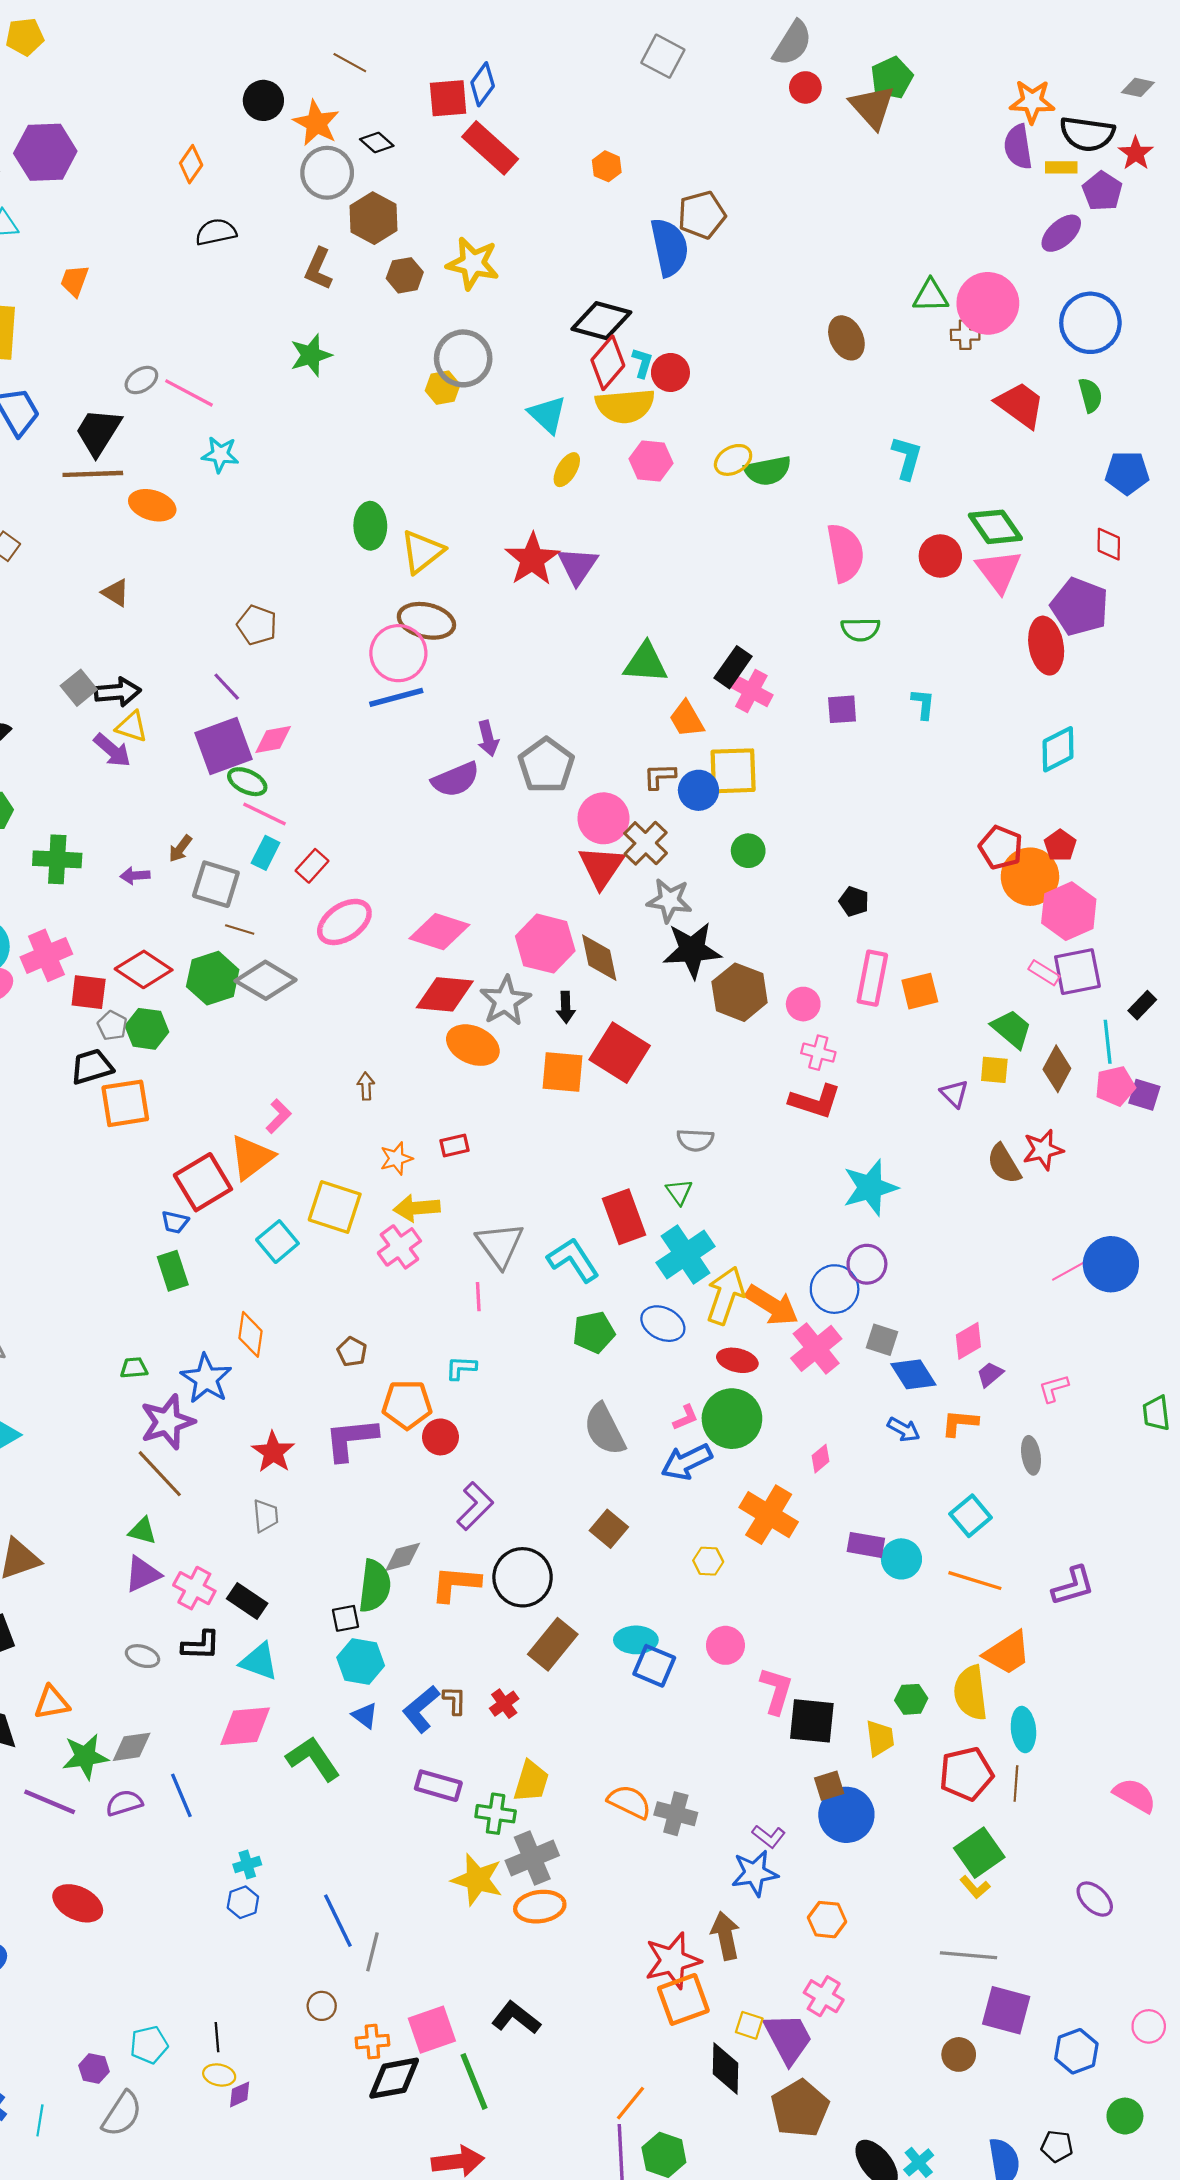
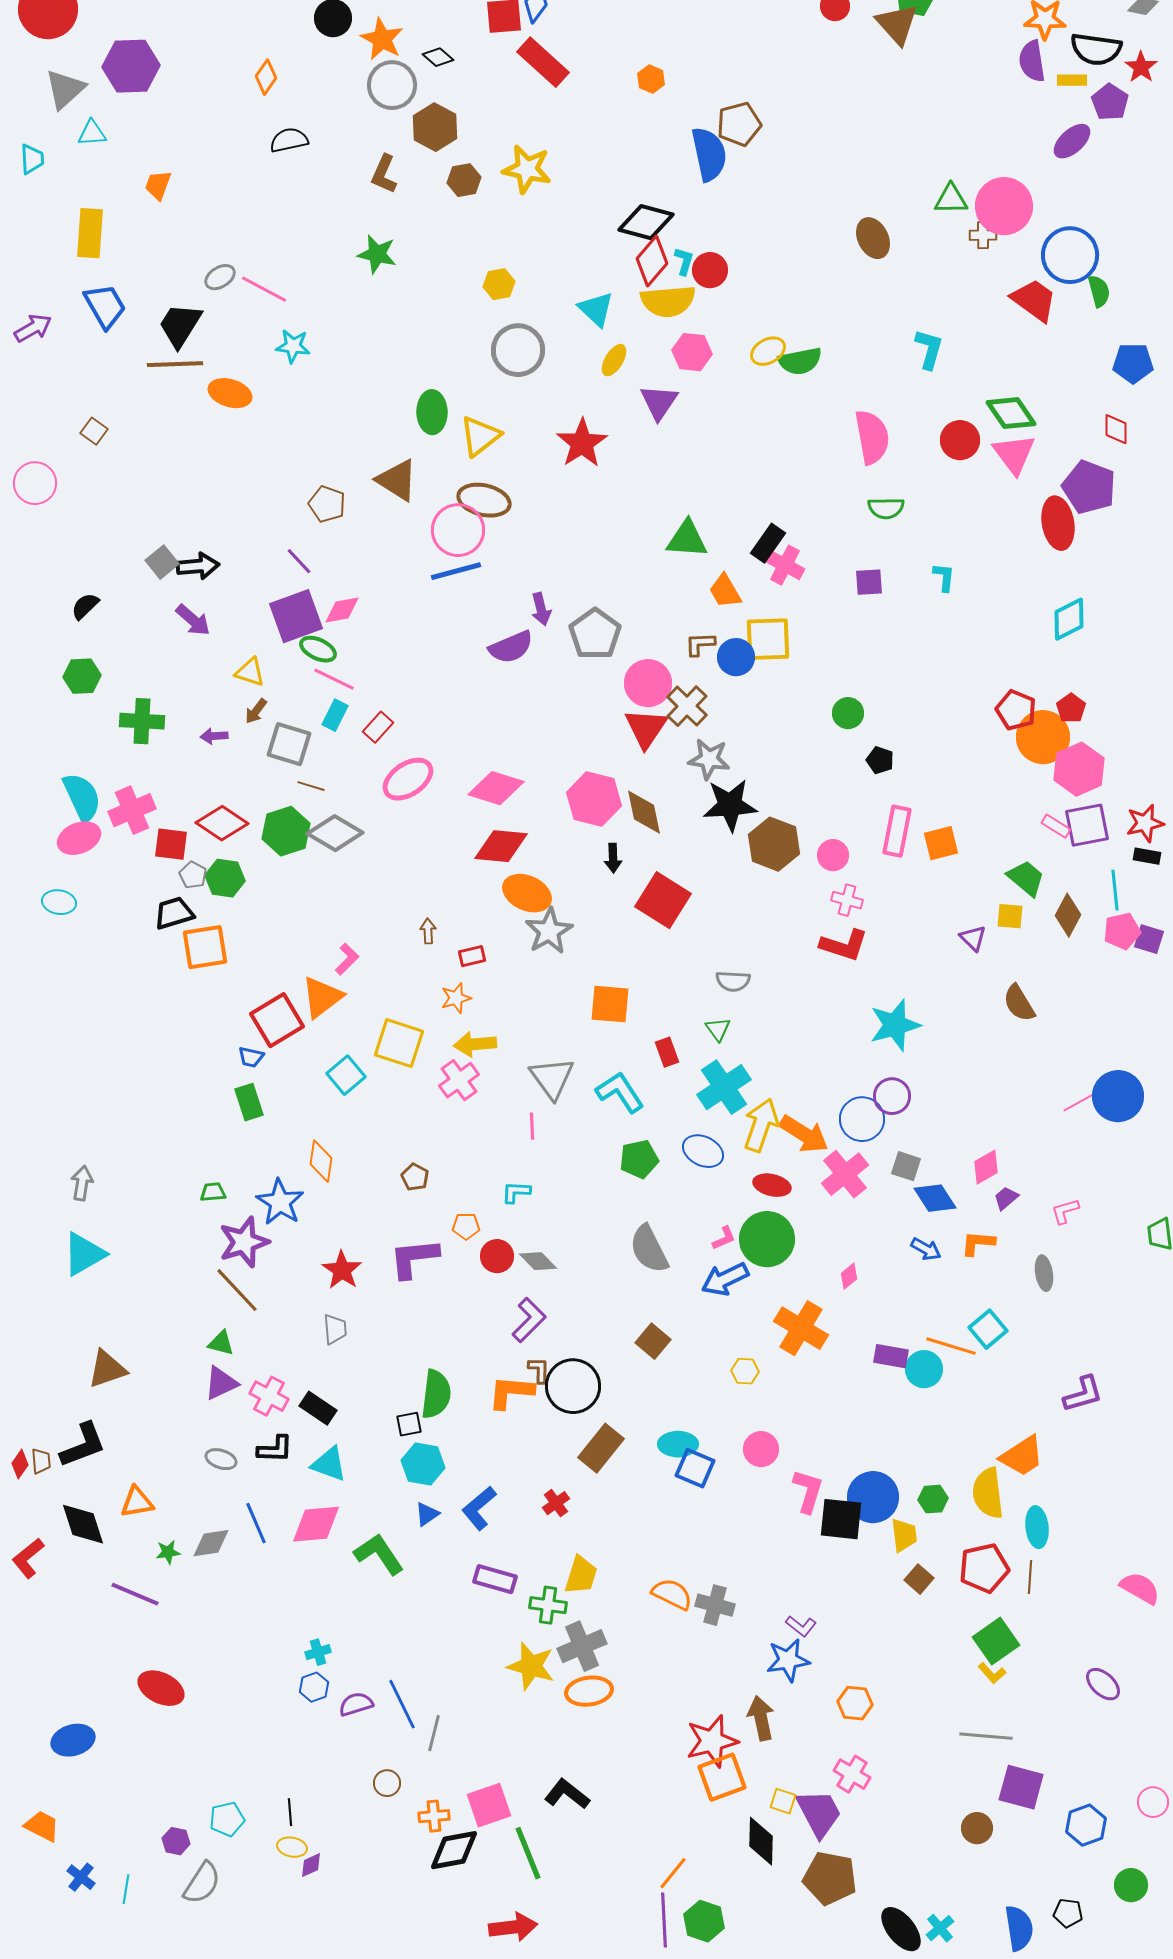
blue circle: (1090, 323) -> (1070, 255), moved
green star: (311, 355) -> (377, 254), turned 30
gray circle: (463, 358) -> (518, 350), moved
purple triangle: (578, 566) -> (659, 402), moved
brown triangle: (116, 593) -> (397, 480), moved, size x1.6
yellow triangle: (132, 727) -> (250, 672), moved
green circle: (748, 851) -> (848, 713), moved
gray star: (505, 1001) -> (549, 931), moved
black rectangle: (1142, 1005) -> (1147, 856), turned 56
orange square: (562, 1072) -> (610, 1004), moved
red rectangle: (455, 1145) -> (472, 956), moved
red star: (1043, 1150) -> (1145, 823), moved
red rectangle: (624, 1217) -> (667, 1052), size x0.6
orange pentagon: (407, 1405) -> (466, 1226), size x0.6
gray diamond: (403, 1557) -> (538, 1261), moved, turned 60
orange line: (975, 1581) -> (951, 1346), moved
brown L-shape: (455, 1700) -> (539, 1370), moved
blue triangle: (365, 1715) -> (427, 1514), turned 48
green star: (85, 1757) -> (168, 1552), size x0.6
brown square: (829, 1786) -> (919, 1579), moved, turned -32
blue line: (181, 1795) -> (256, 1523), moved
purple semicircle: (124, 1803) -> (356, 1704), moved
blue circle: (846, 1815) -> (873, 1497), moved
brown pentagon: (800, 2108) -> (830, 1878), turned -30

